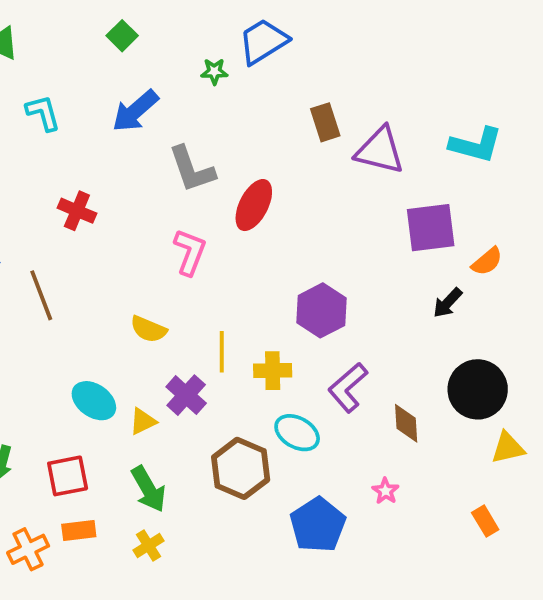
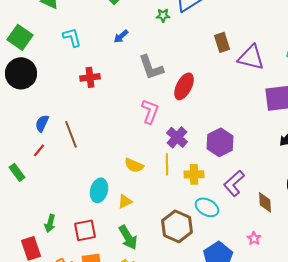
blue arrow: (135, 111) -> (121, 36), size x0.6
red cross: (77, 211) -> (90, 77), moved, turned -30
yellow semicircle: (148, 329) -> (134, 165), moved
purple cross: (186, 395) -> (177, 137), moved
cyan ellipse: (94, 401) -> (99, 190), turned 70

